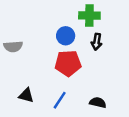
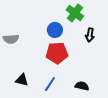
green cross: (89, 16) -> (75, 13), turned 36
black arrow: (97, 42) -> (90, 35), moved

